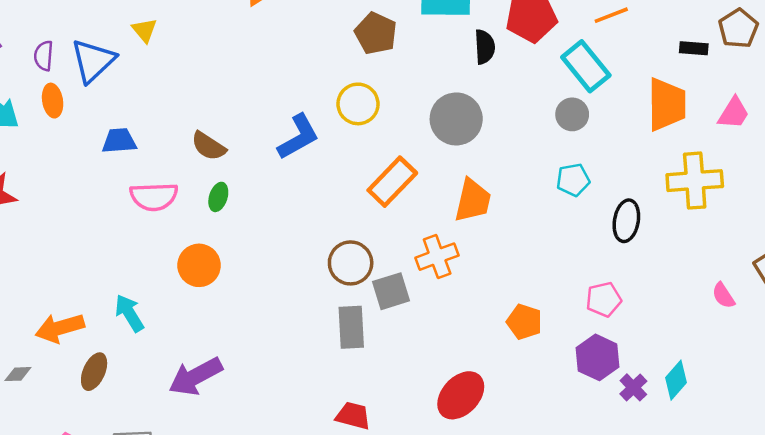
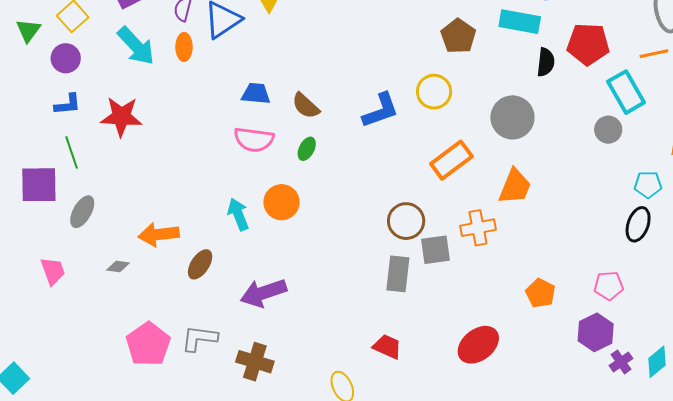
blue trapezoid: (119, 141) -> (256, 94), moved
cyan pentagon: (573, 180) -> (648, 185), moved
cyan arrow: (129, 313) -> (238, 214), moved
brown ellipse: (94, 372) -> (200, 264), moved

